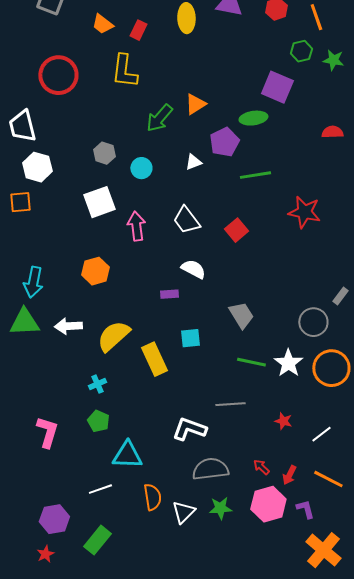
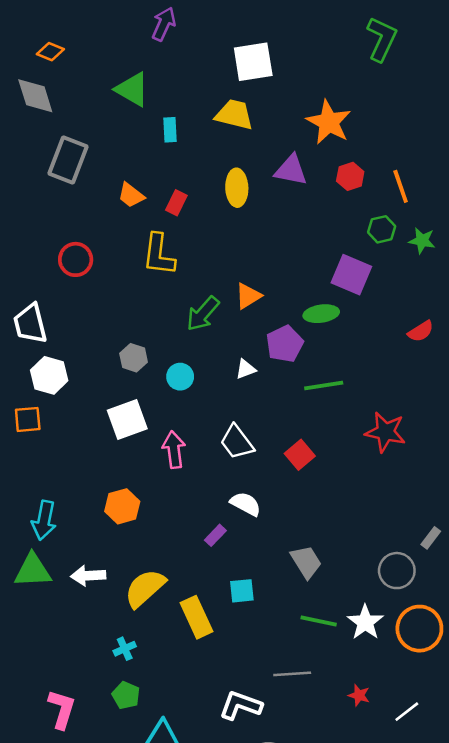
red circle: (58, 75) -> (76, 259), size x0.7
red semicircle: (332, 132) -> (421, 331), turned 150
purple rectangle: (169, 294) -> (215, 535), turned -42

